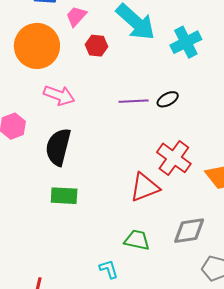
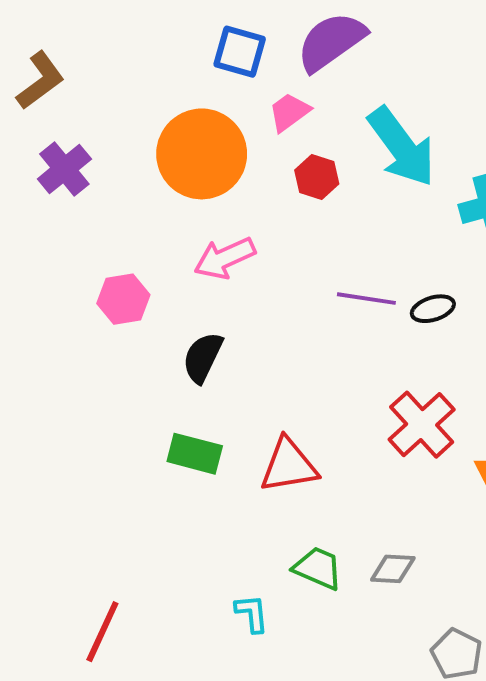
pink arrow: (59, 95) -> (225, 258), turned 124
black semicircle: (58, 147) -> (203, 357), size x0.7
red triangle: (145, 187) -> (289, 466), moved
gray diamond: (189, 231) -> (393, 569), moved, size x0.7

